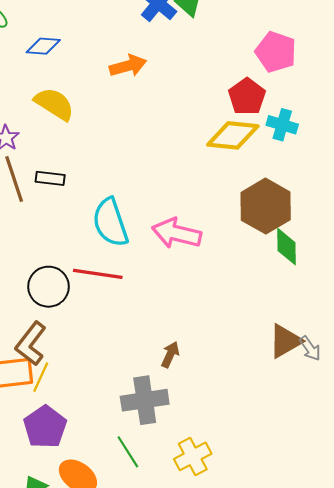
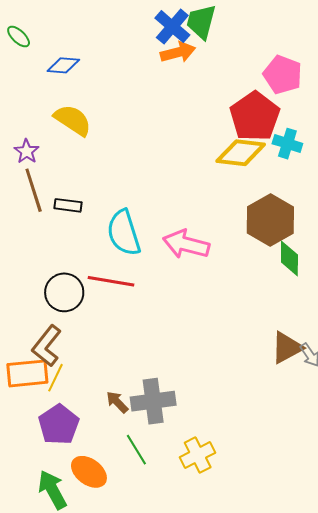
orange arrow: (128, 66) -> (178, 52), moved
red pentagon: (247, 97) -> (255, 116), size x1.4
black rectangle: (50, 178) -> (68, 205), moved
brown arrow: (170, 355) -> (117, 402), moved, turned -70

